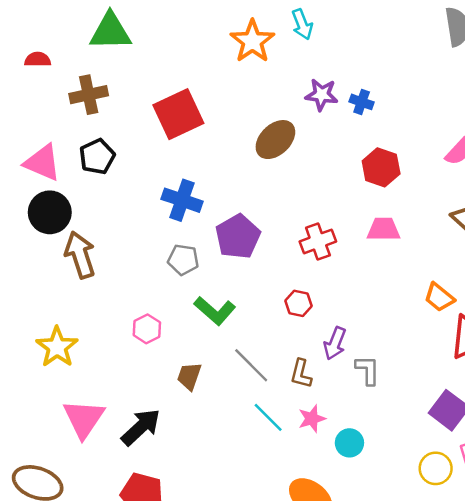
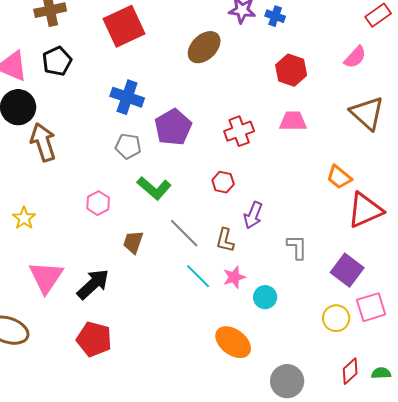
yellow star: (57, 347) -> (24, 218), size x0.7
gray L-shape: (368, 370) -> (297, 247), moved

